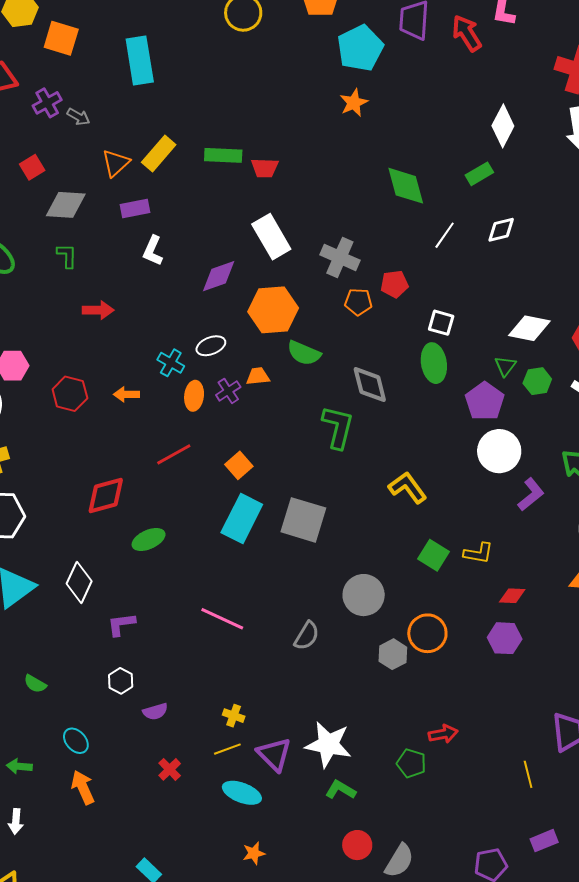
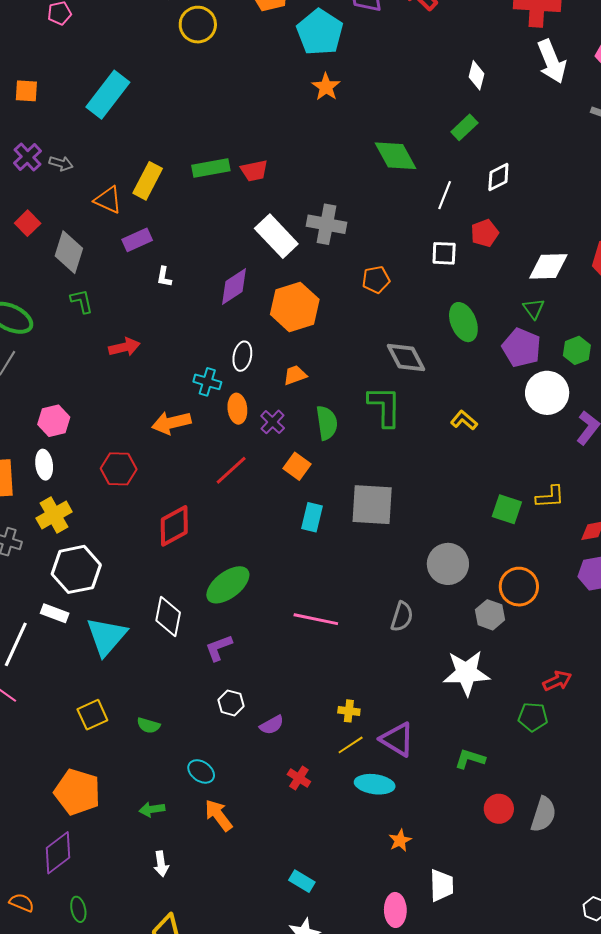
orange square: (61, 38) -> (26, 91), size x0.7
cyan rectangle: (140, 61) -> (108, 95), turned 60
white diamond: (503, 126) -> (477, 75), size x0.7
orange triangle: (116, 163) -> (108, 200), turned -40
gray diamond: (66, 205) -> (69, 252), turned -63
white L-shape: (153, 251) -> (164, 277), size x0.7
gray cross: (340, 257) -> (327, 224), moved
red pentagon: (394, 284) -> (485, 233), moved
white square: (441, 323) -> (444, 253), moved
white ellipse: (211, 346) -> (242, 356), turned -44
green semicircle: (304, 353) -> (327, 423), moved, turned -108
green hexagon: (537, 381) -> (577, 350), moved
purple cross: (228, 391) -> (273, 422), moved
red hexagon: (70, 394) -> (119, 469), moved
orange arrow: (126, 394) -> (171, 423), size x1.5
yellow L-shape: (408, 488) -> (464, 420), moved, size x0.7
cyan rectangle: (242, 519) -> (312, 517), size x0.6
green ellipse: (149, 539) -> (228, 585), moved, size x1.4
white star: (328, 744) -> (466, 673), moved

